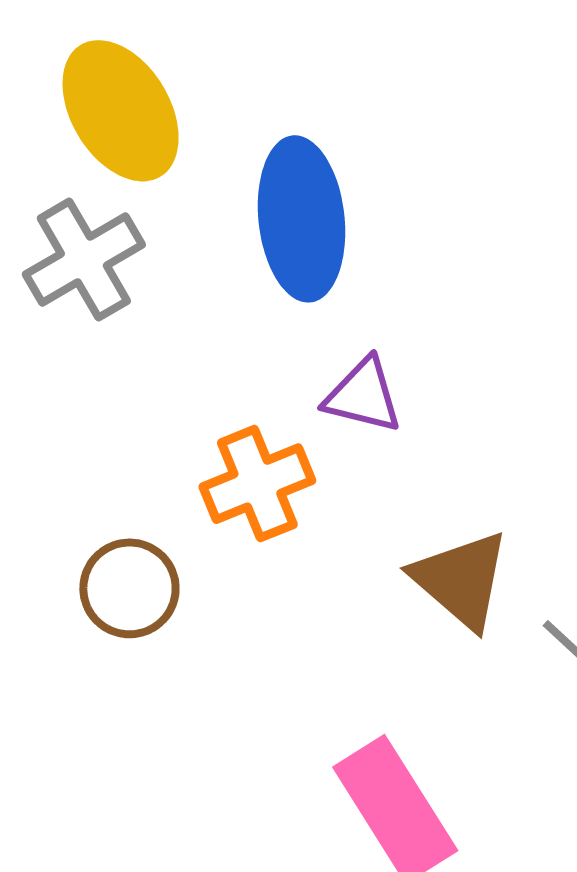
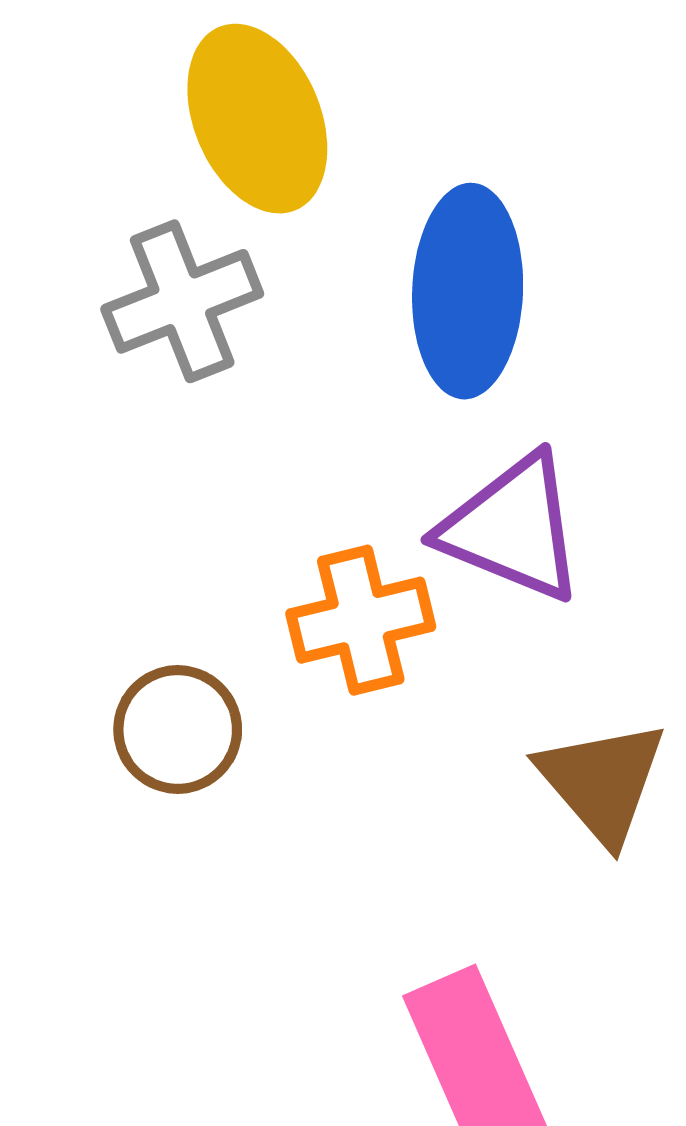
purple triangle: (363, 396) -> (512, 528), size x1.5

